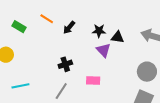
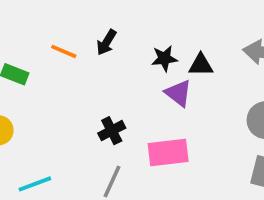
black arrow: (69, 27) -> (106, 42), moved
pink rectangle: (93, 80) -> (168, 152), size x1.5

